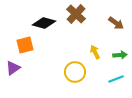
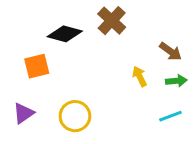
brown arrow: (116, 23) -> (170, 51), moved
purple triangle: (13, 68) -> (24, 113), moved
yellow circle: (75, 72) -> (75, 116), moved

